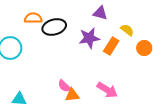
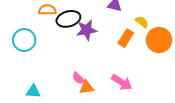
purple star: (89, 38) -> (87, 30), moved
orange circle: (144, 48) -> (159, 40), size x1.6

